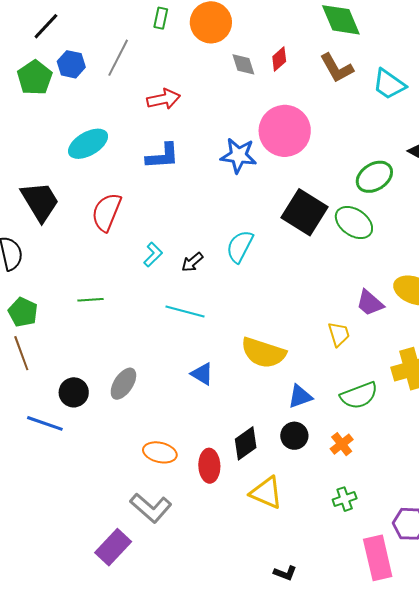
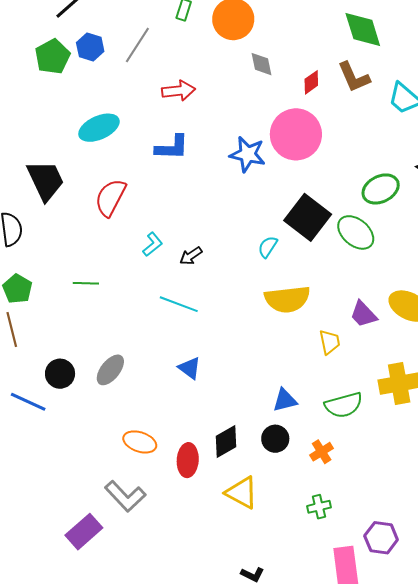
red diamond: (279, 59) -> (311, 82), moved
cyan semicircle: (240, 247) -> (268, 247), moved, size x0.7
yellow semicircle: (263, 353) -> (287, 299), moved, turned -30

